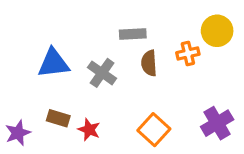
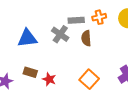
orange cross: (188, 53) -> (99, 17), moved
gray cross: (102, 73) -> (60, 34), moved

